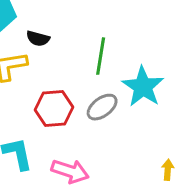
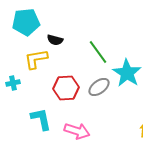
green line: (101, 56) -> (98, 52), turned -45

